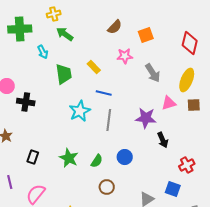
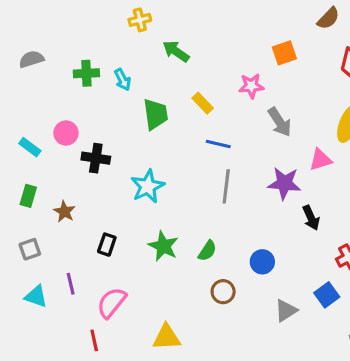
brown semicircle: (115, 27) -> (328, 18), moved
green cross: (20, 29) -> (86, 73), moved, size x0.7
green arrow: (65, 34) -> (176, 51), moved
gray arrow: (153, 73) -> (280, 122), moved
cyan star: (80, 111) -> (148, 186), moved
blue circle: (125, 157) -> (262, 262), moved
blue square: (173, 189) -> (327, 295), turned 35

